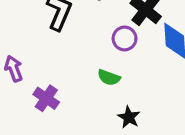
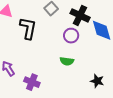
black star: (129, 117) -> (97, 81), moved

